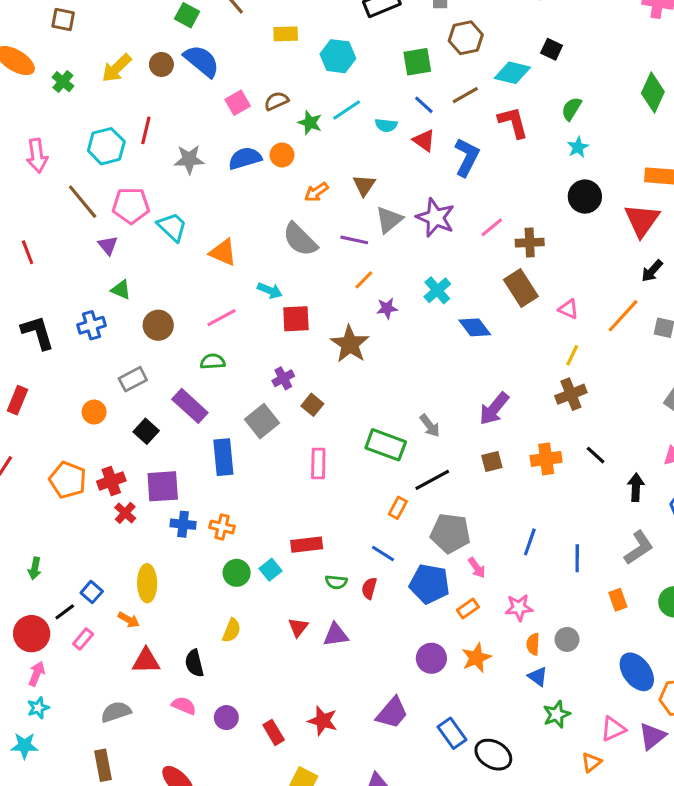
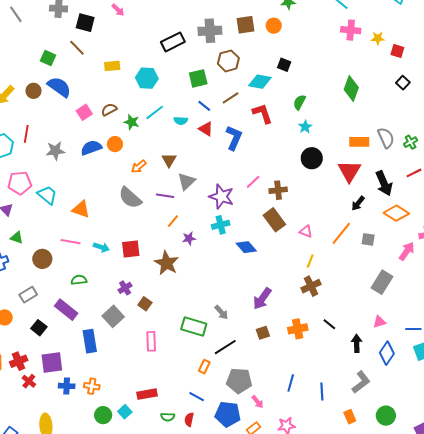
purple star: (435, 218) -> (221, 197), moved
cyan arrow: (270, 290) -> (101, 247), moved
cyan cross: (437, 290) -> (221, 225), turned 30
pink line: (221, 318) -> (71, 242), moved, turned 42

